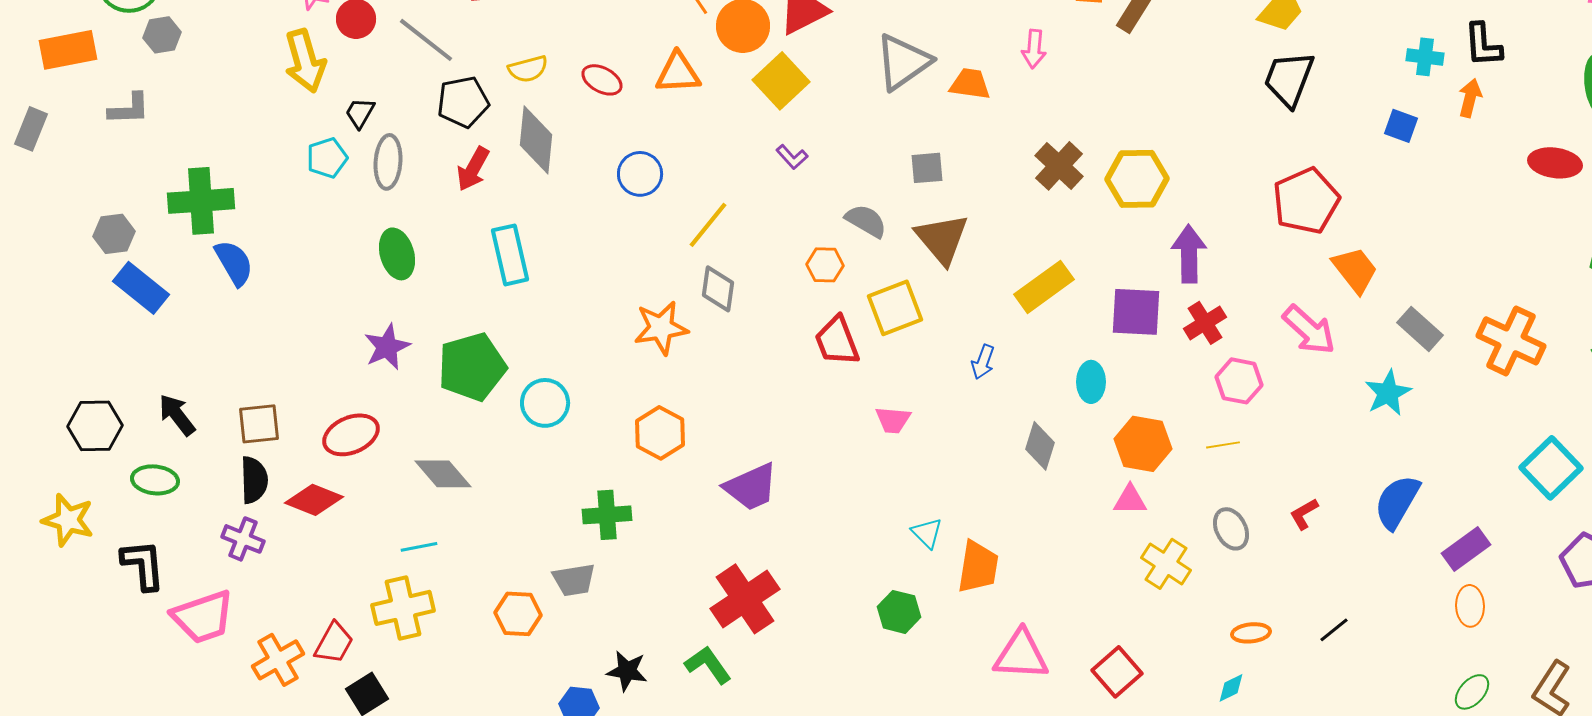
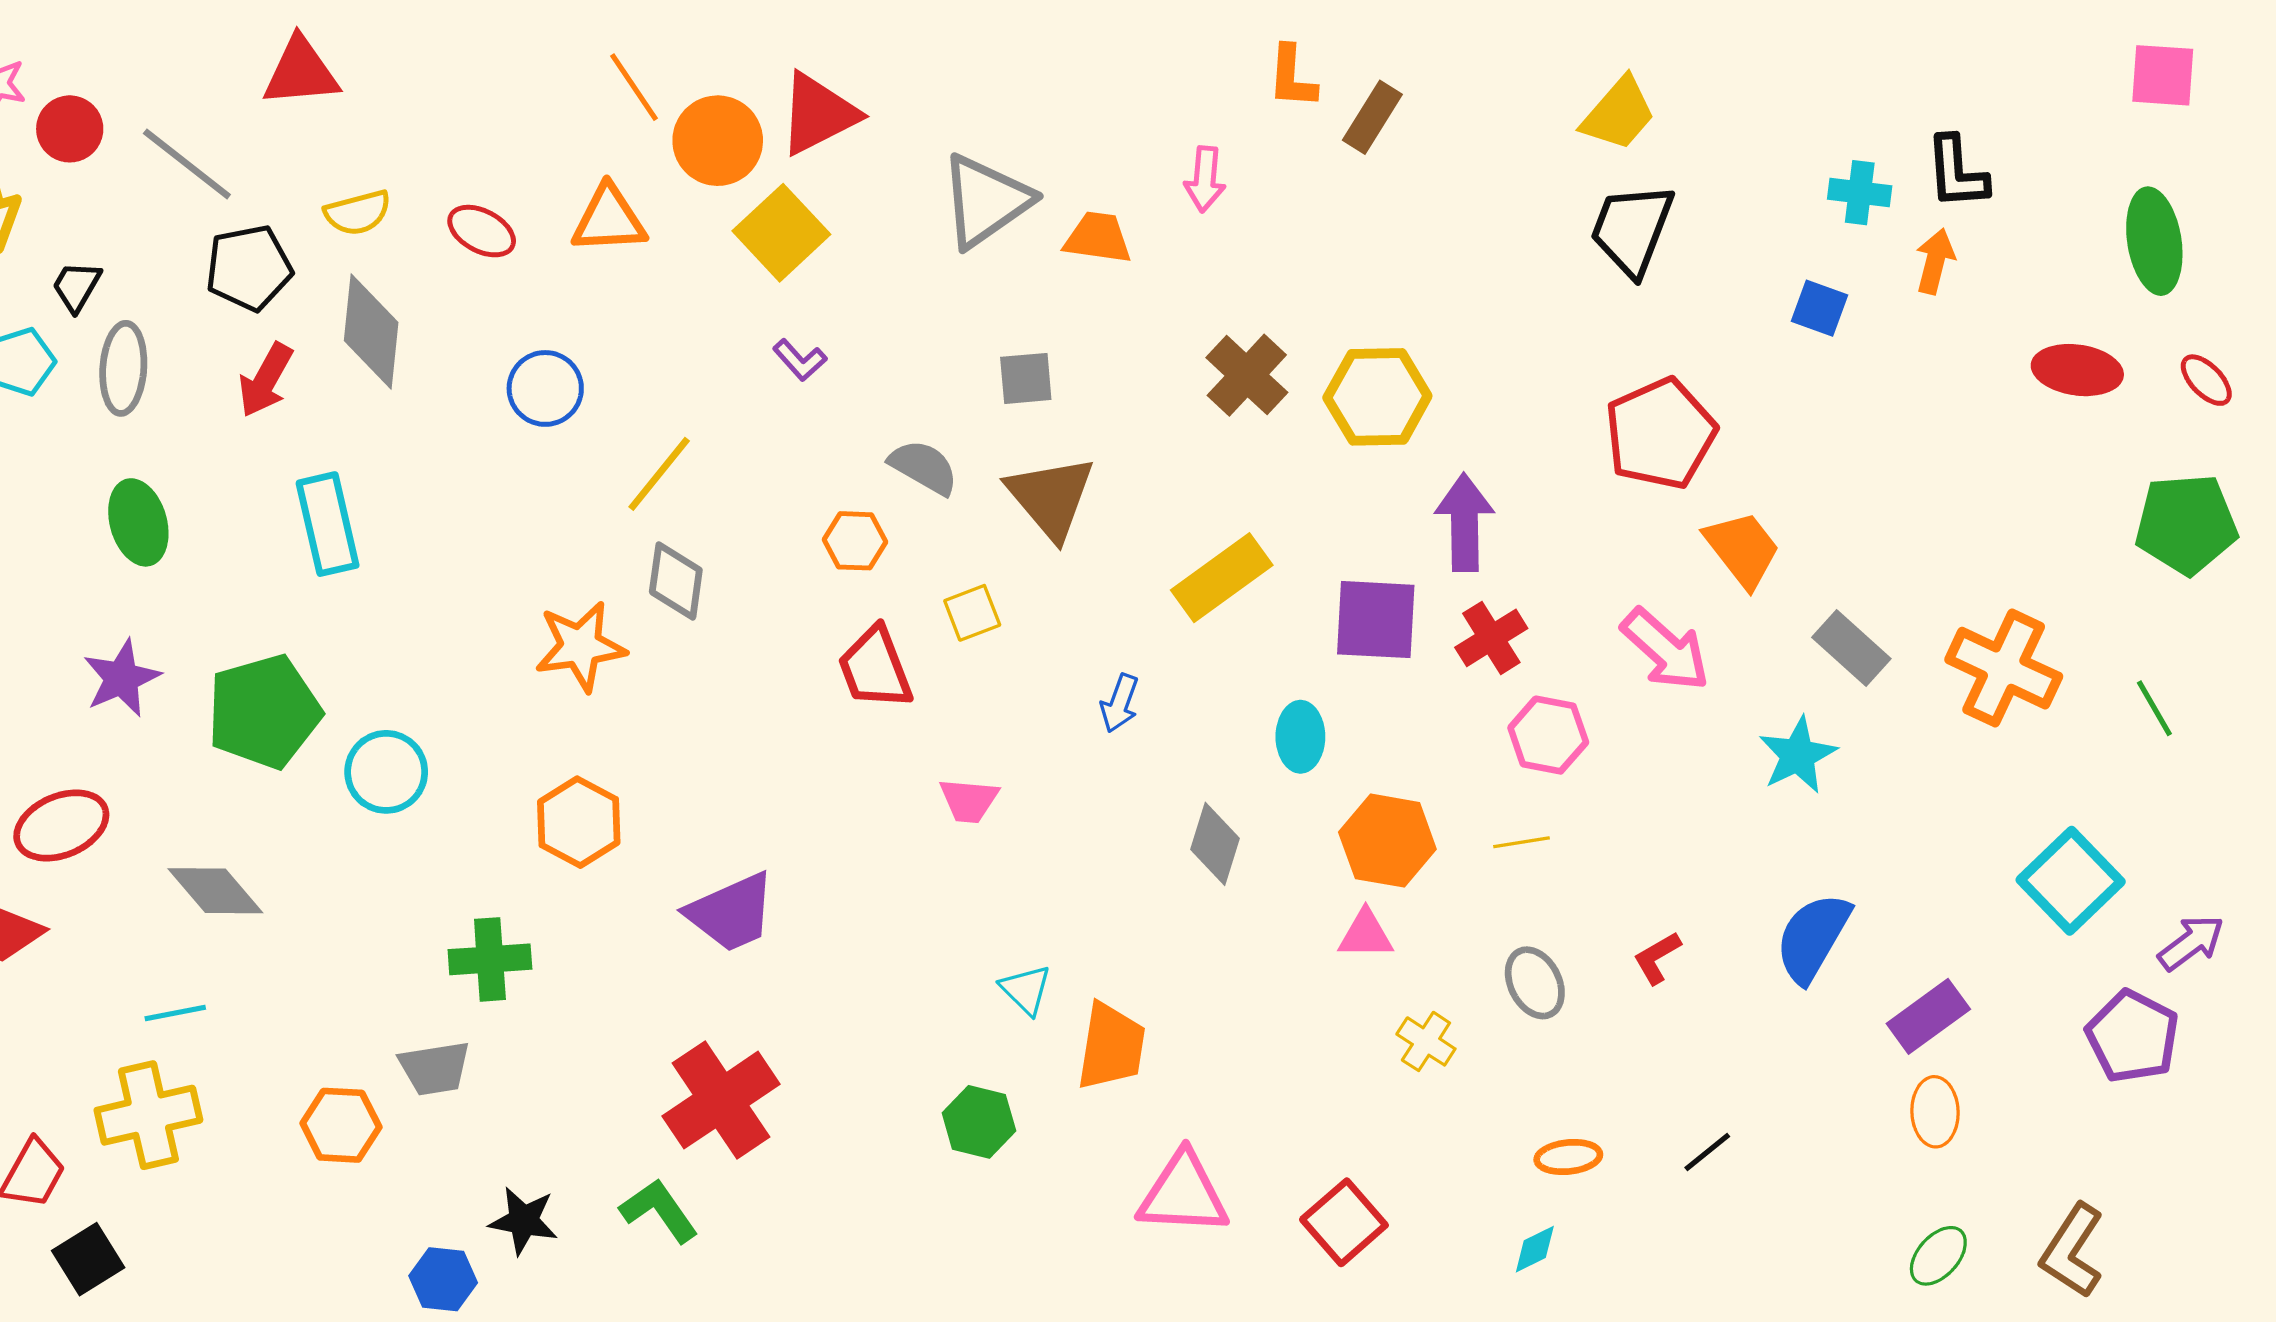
yellow square: (895, 308) -> (972, 613), size x0.6
yellow cross: (1166, 564) -> (1426, 1041), size x0.7

